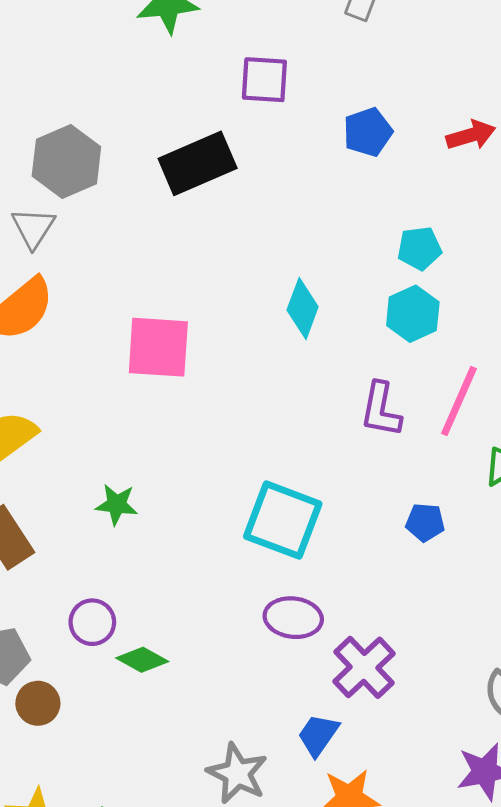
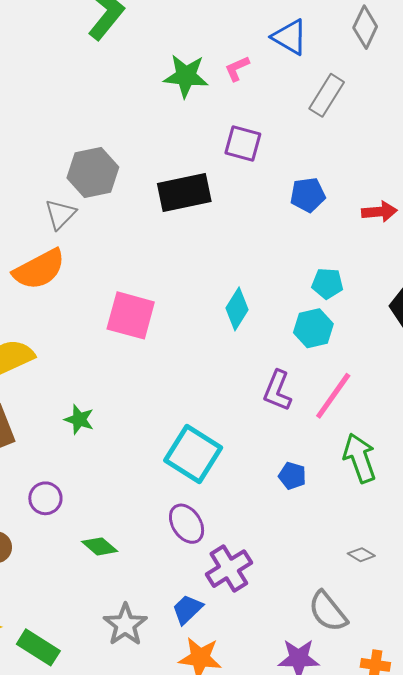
purple ellipse: (293, 618) -> (187, 524), turned 39
green diamond: (142, 660) -> (100, 546), moved

